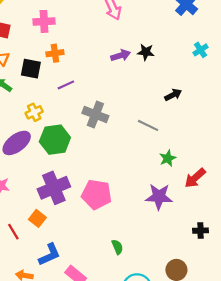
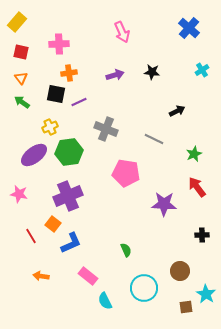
purple arrow: (121, 55) -> (115, 75), moved
black square: (31, 69) -> (56, 94), moved
green star: (168, 158) -> (194, 154), moved
red arrow: (195, 178) -> (197, 187), turned 95
pink pentagon: (97, 194) -> (126, 173), moved
blue L-shape: (49, 255) -> (71, 243), moved

